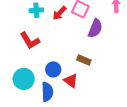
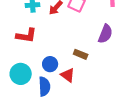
purple semicircle: (95, 28) -> (105, 34), moved
red L-shape: (30, 41) -> (26, 35), turned -50

